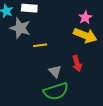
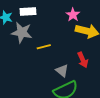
pink star: (85, 17) -> (73, 15), moved

